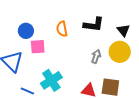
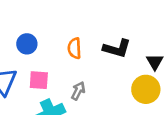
pink square: (38, 47) -> (39, 80), moved
gray arrow: (96, 56) -> (78, 91), moved

